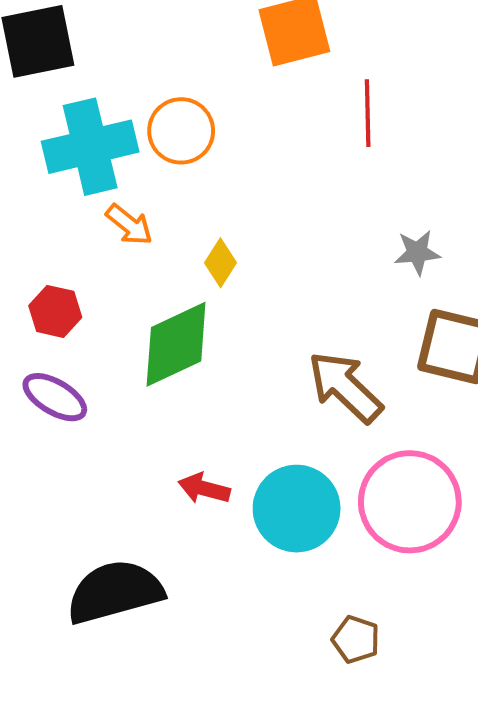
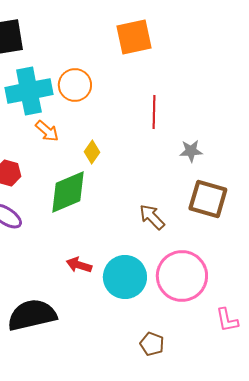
red line: (368, 113) -> (154, 112), moved
brown arrow: (345, 387) -> (152, 217), size x0.7

